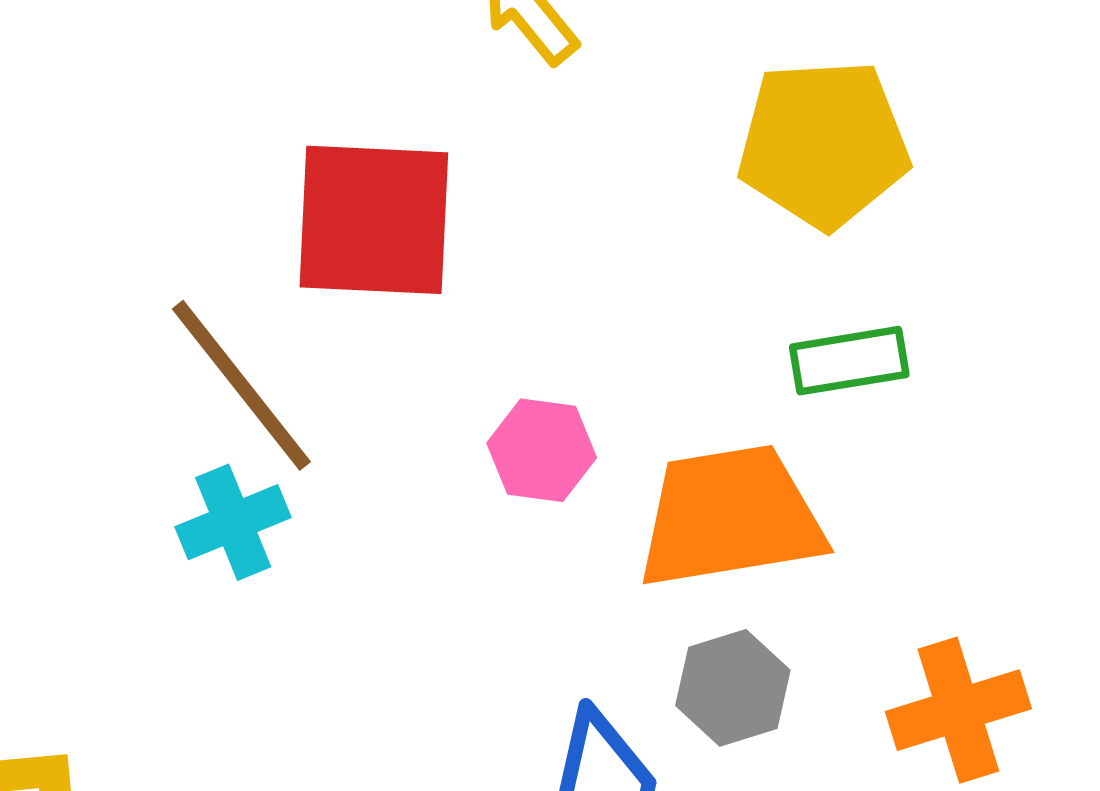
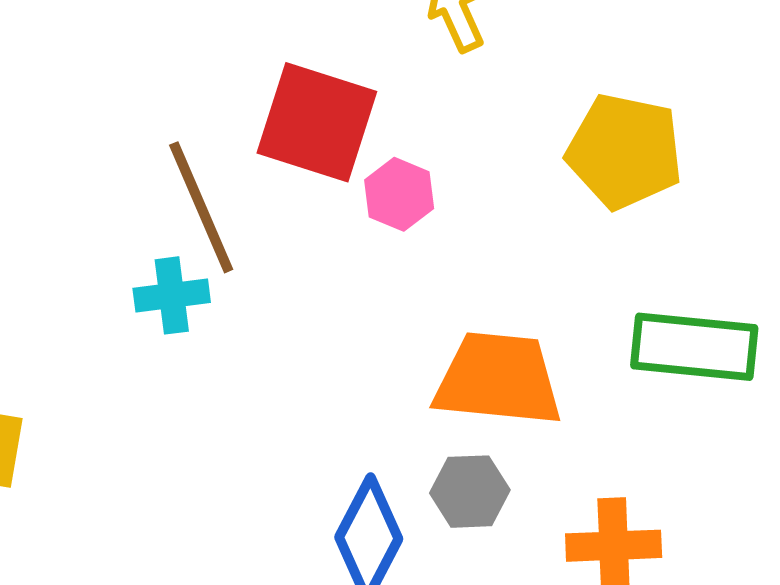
green rectangle: (849, 361) -> (694, 347), moved, size x1.6
pink hexagon: (542, 450) -> (399, 194), moved

